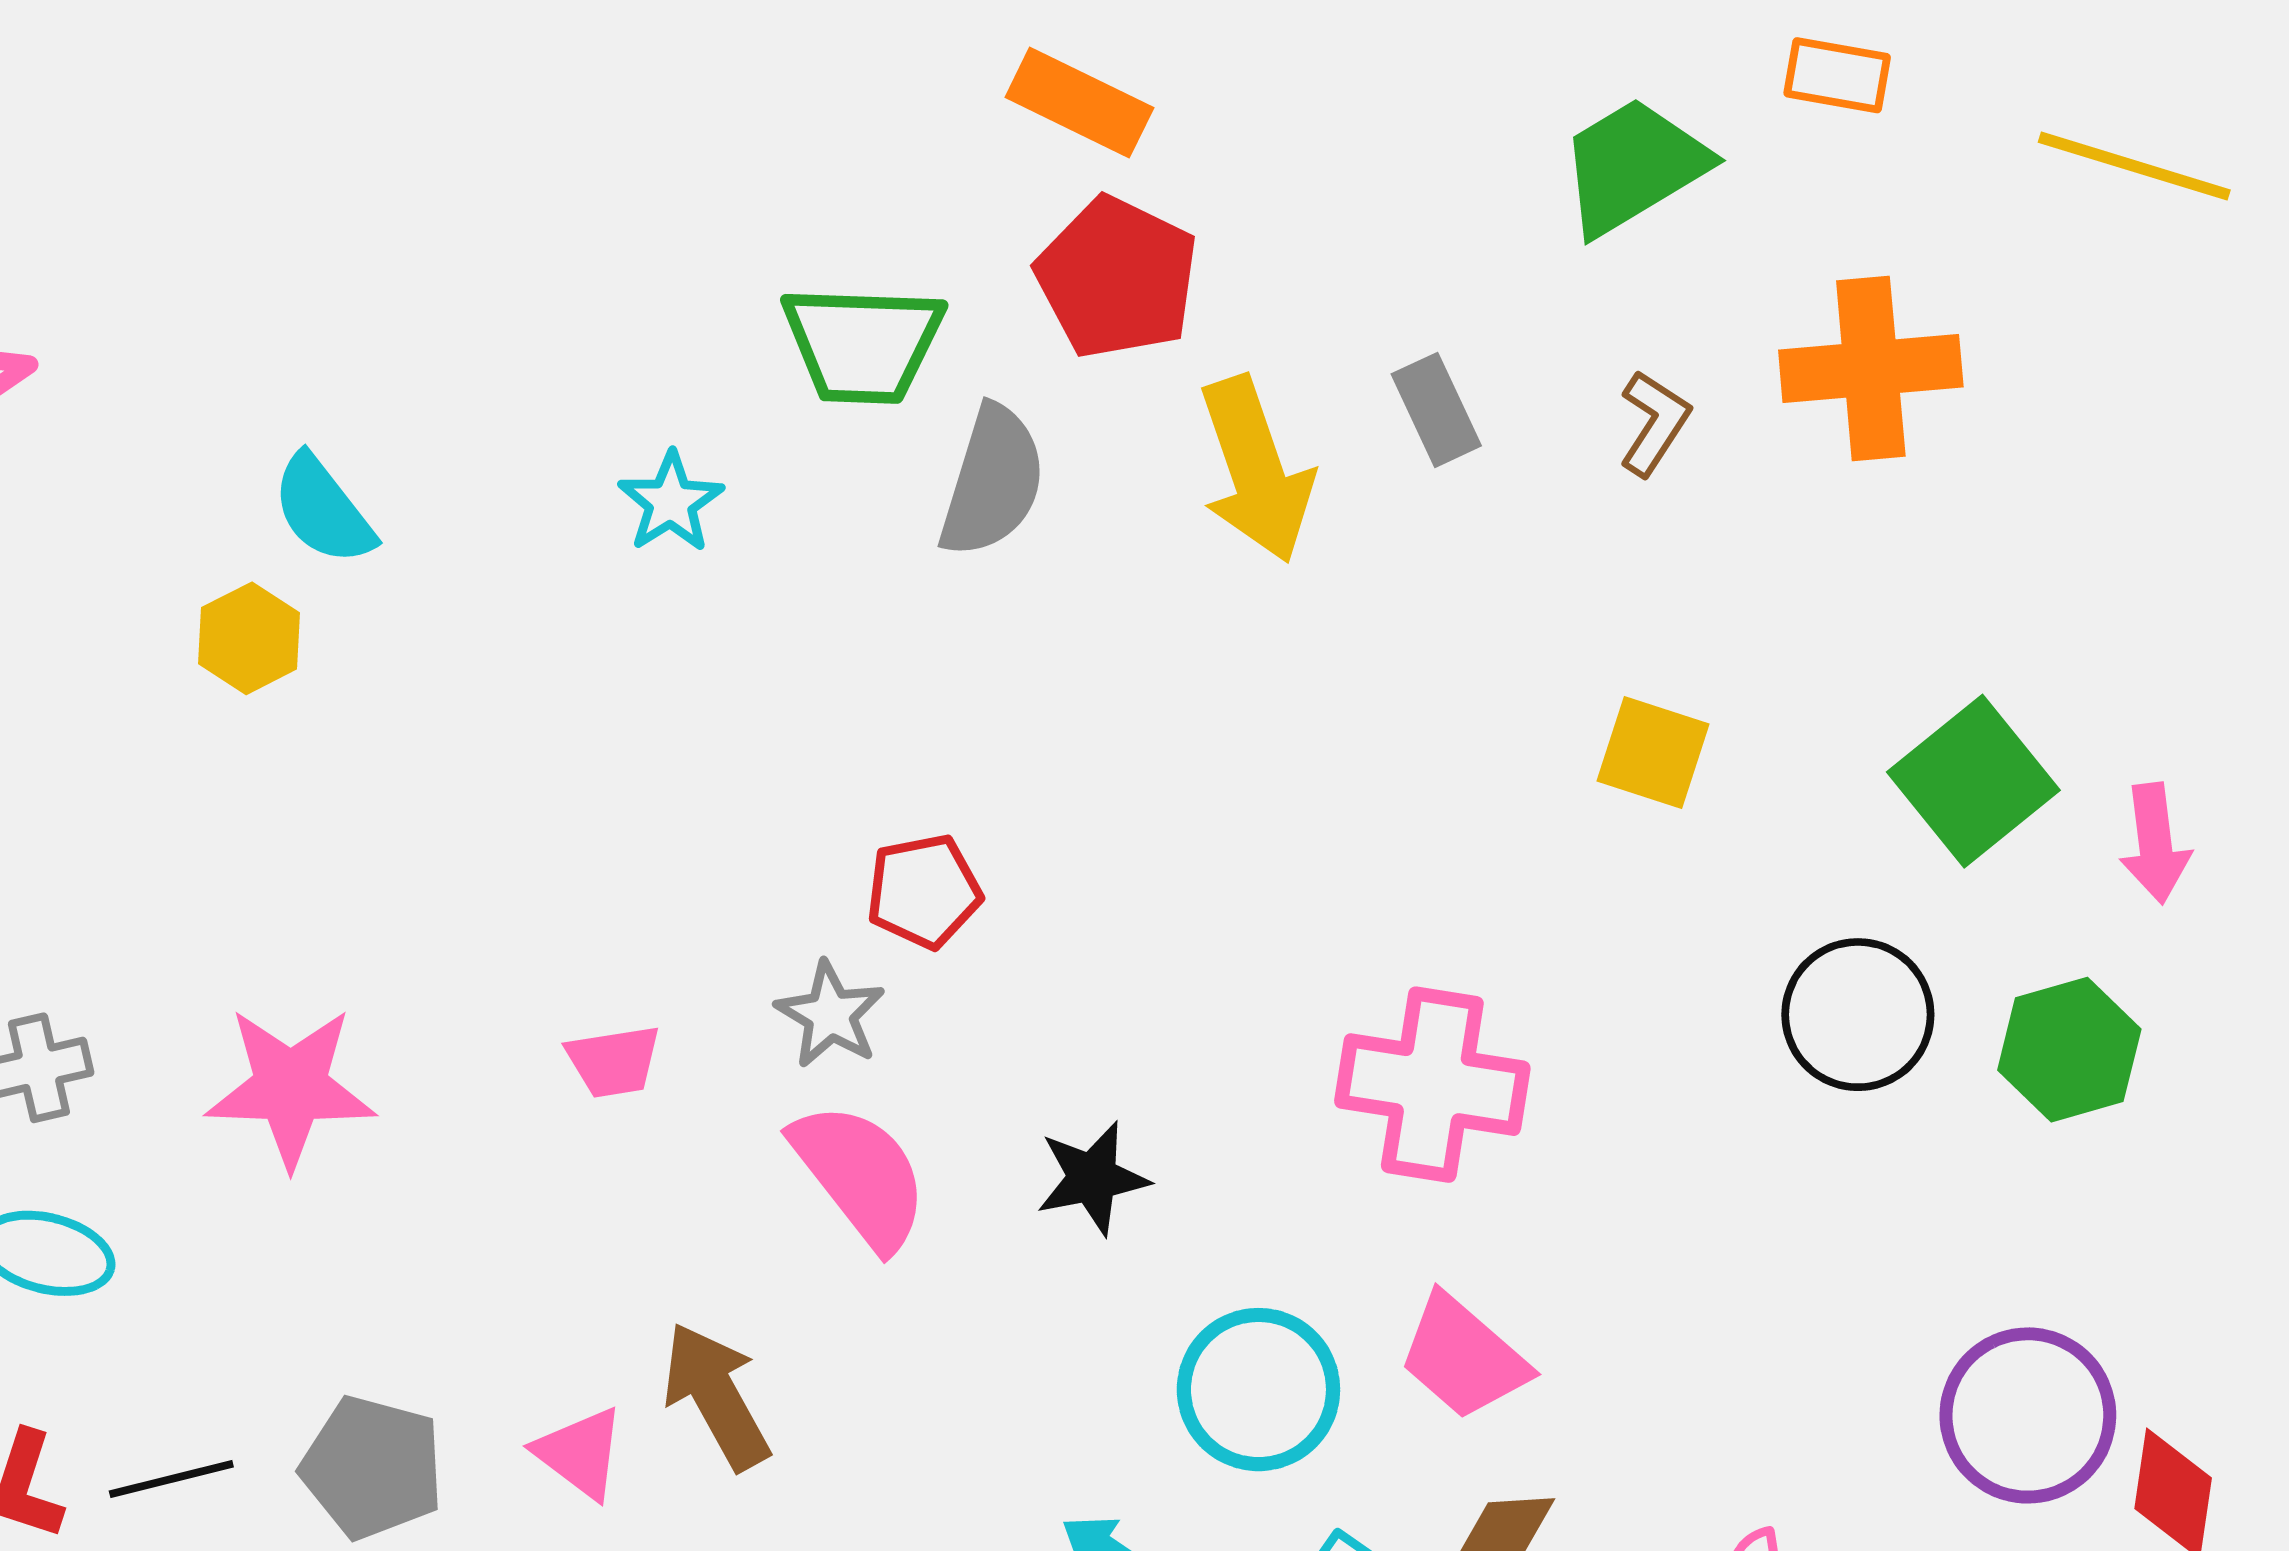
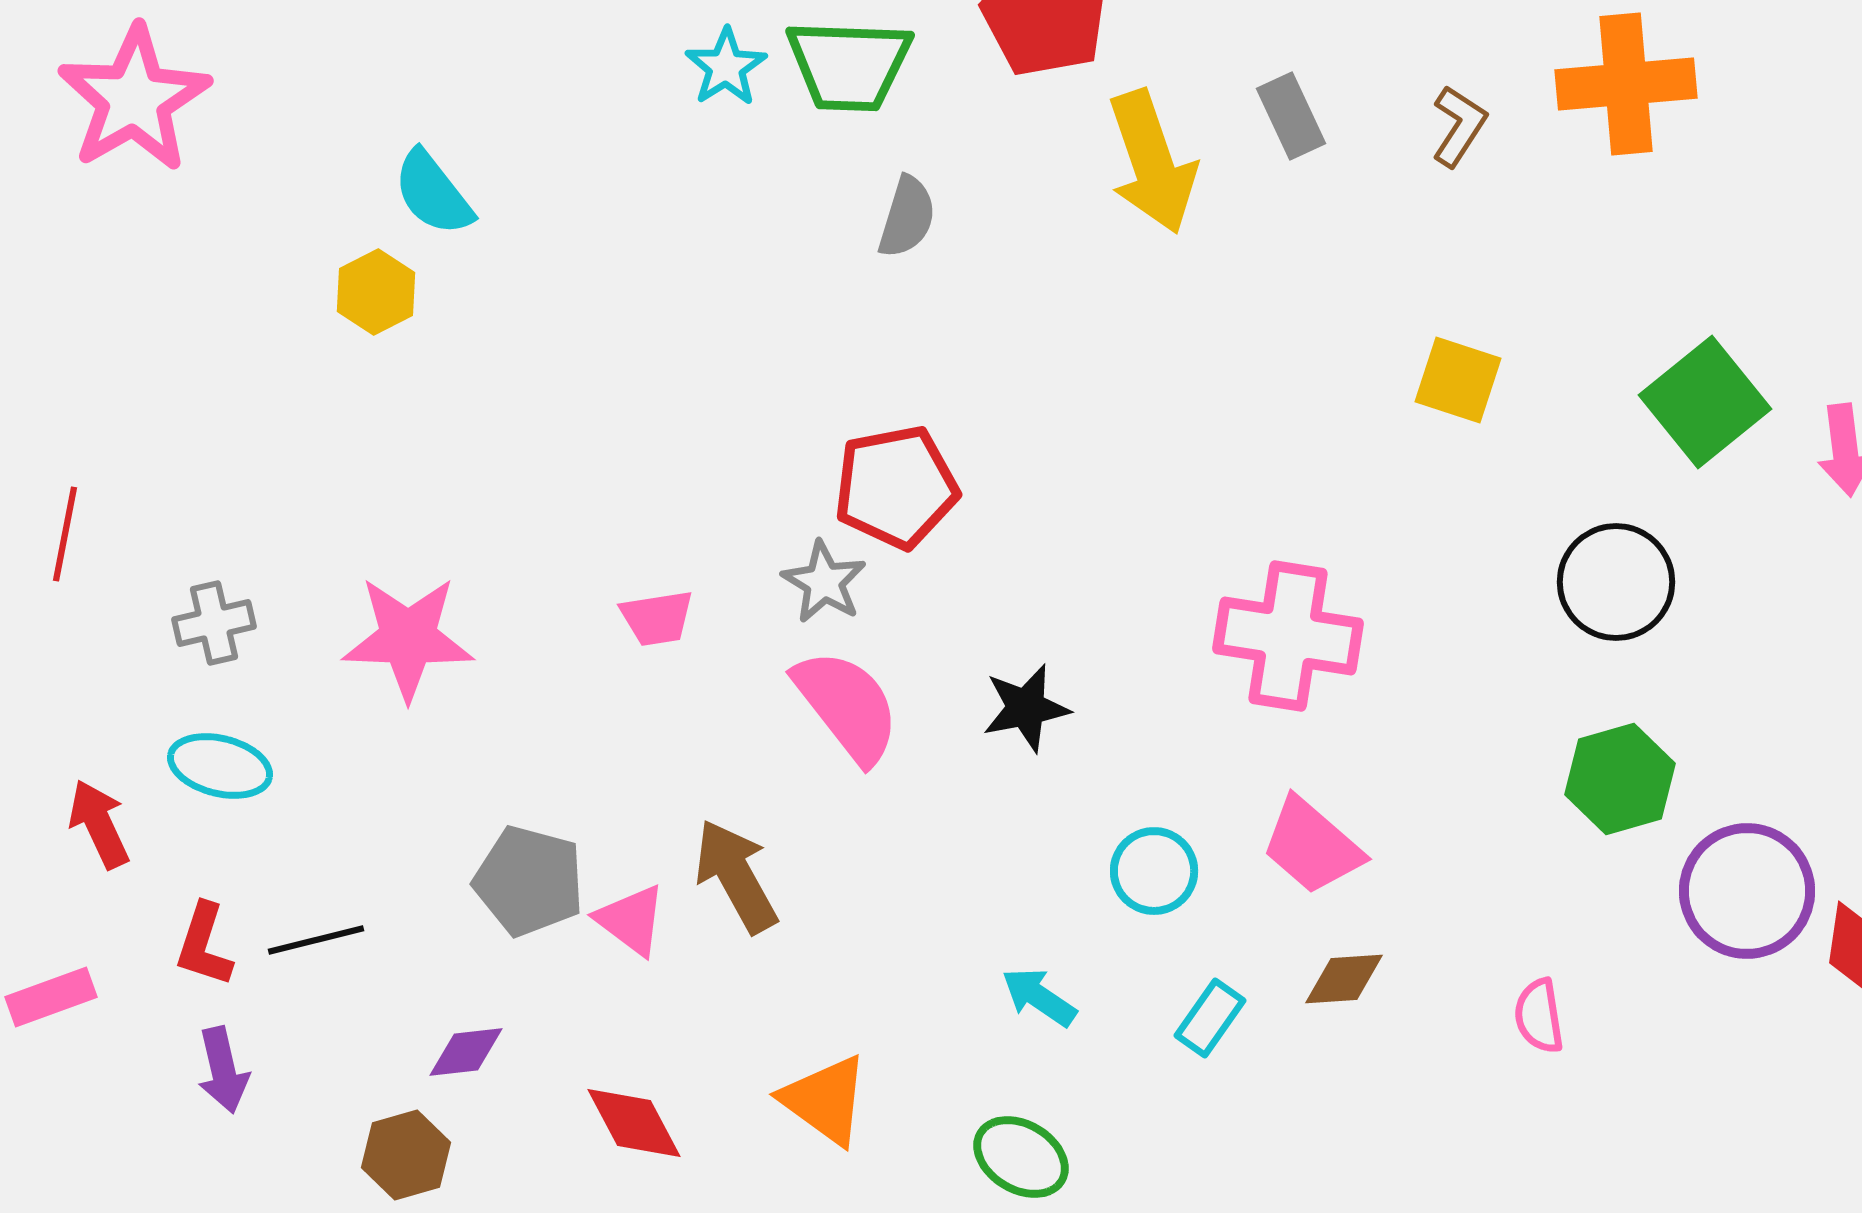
gray semicircle: (993, 481) -> (907, 217), moved, size x0.7
cyan star: (671, 502) -> (726, 67), moved
red pentagon: (924, 891) -> (896, 487), size x1.4
green hexagon: (2069, 1050) -> (1620, 779), moved
cyan circle: (1258, 1390) -> (1154, 871), size x0.7
gray pentagon: (372, 1467) -> (529, 881), moved

